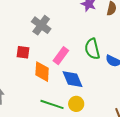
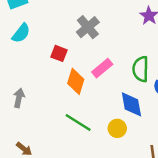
blue diamond: (73, 79) -> (131, 104), moved
yellow circle: (76, 104) -> (117, 128), moved

